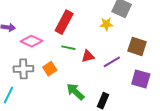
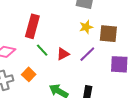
yellow star: (106, 24) -> (86, 27), moved
green line: (68, 48) -> (42, 50), turned 48

